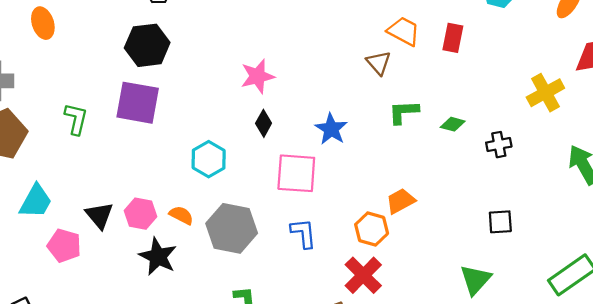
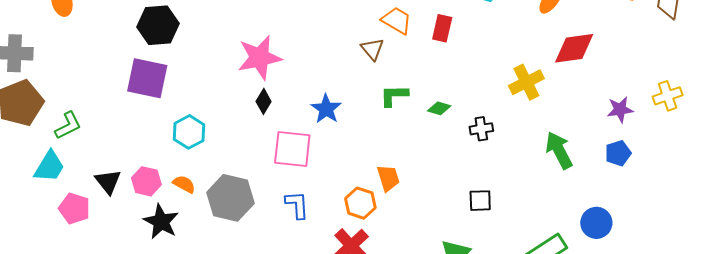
pink star: (258, 76) -> (259, 58), size x1.4
green L-shape: (76, 119) -> (68, 126), moved, turned 48
cyan hexagon: (209, 159) -> (189, 132), moved
orange trapezoid: (401, 201) -> (388, 178), turned 100

